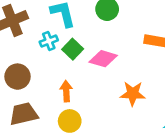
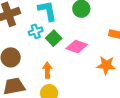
orange star: (133, 94) -> (106, 65), moved

